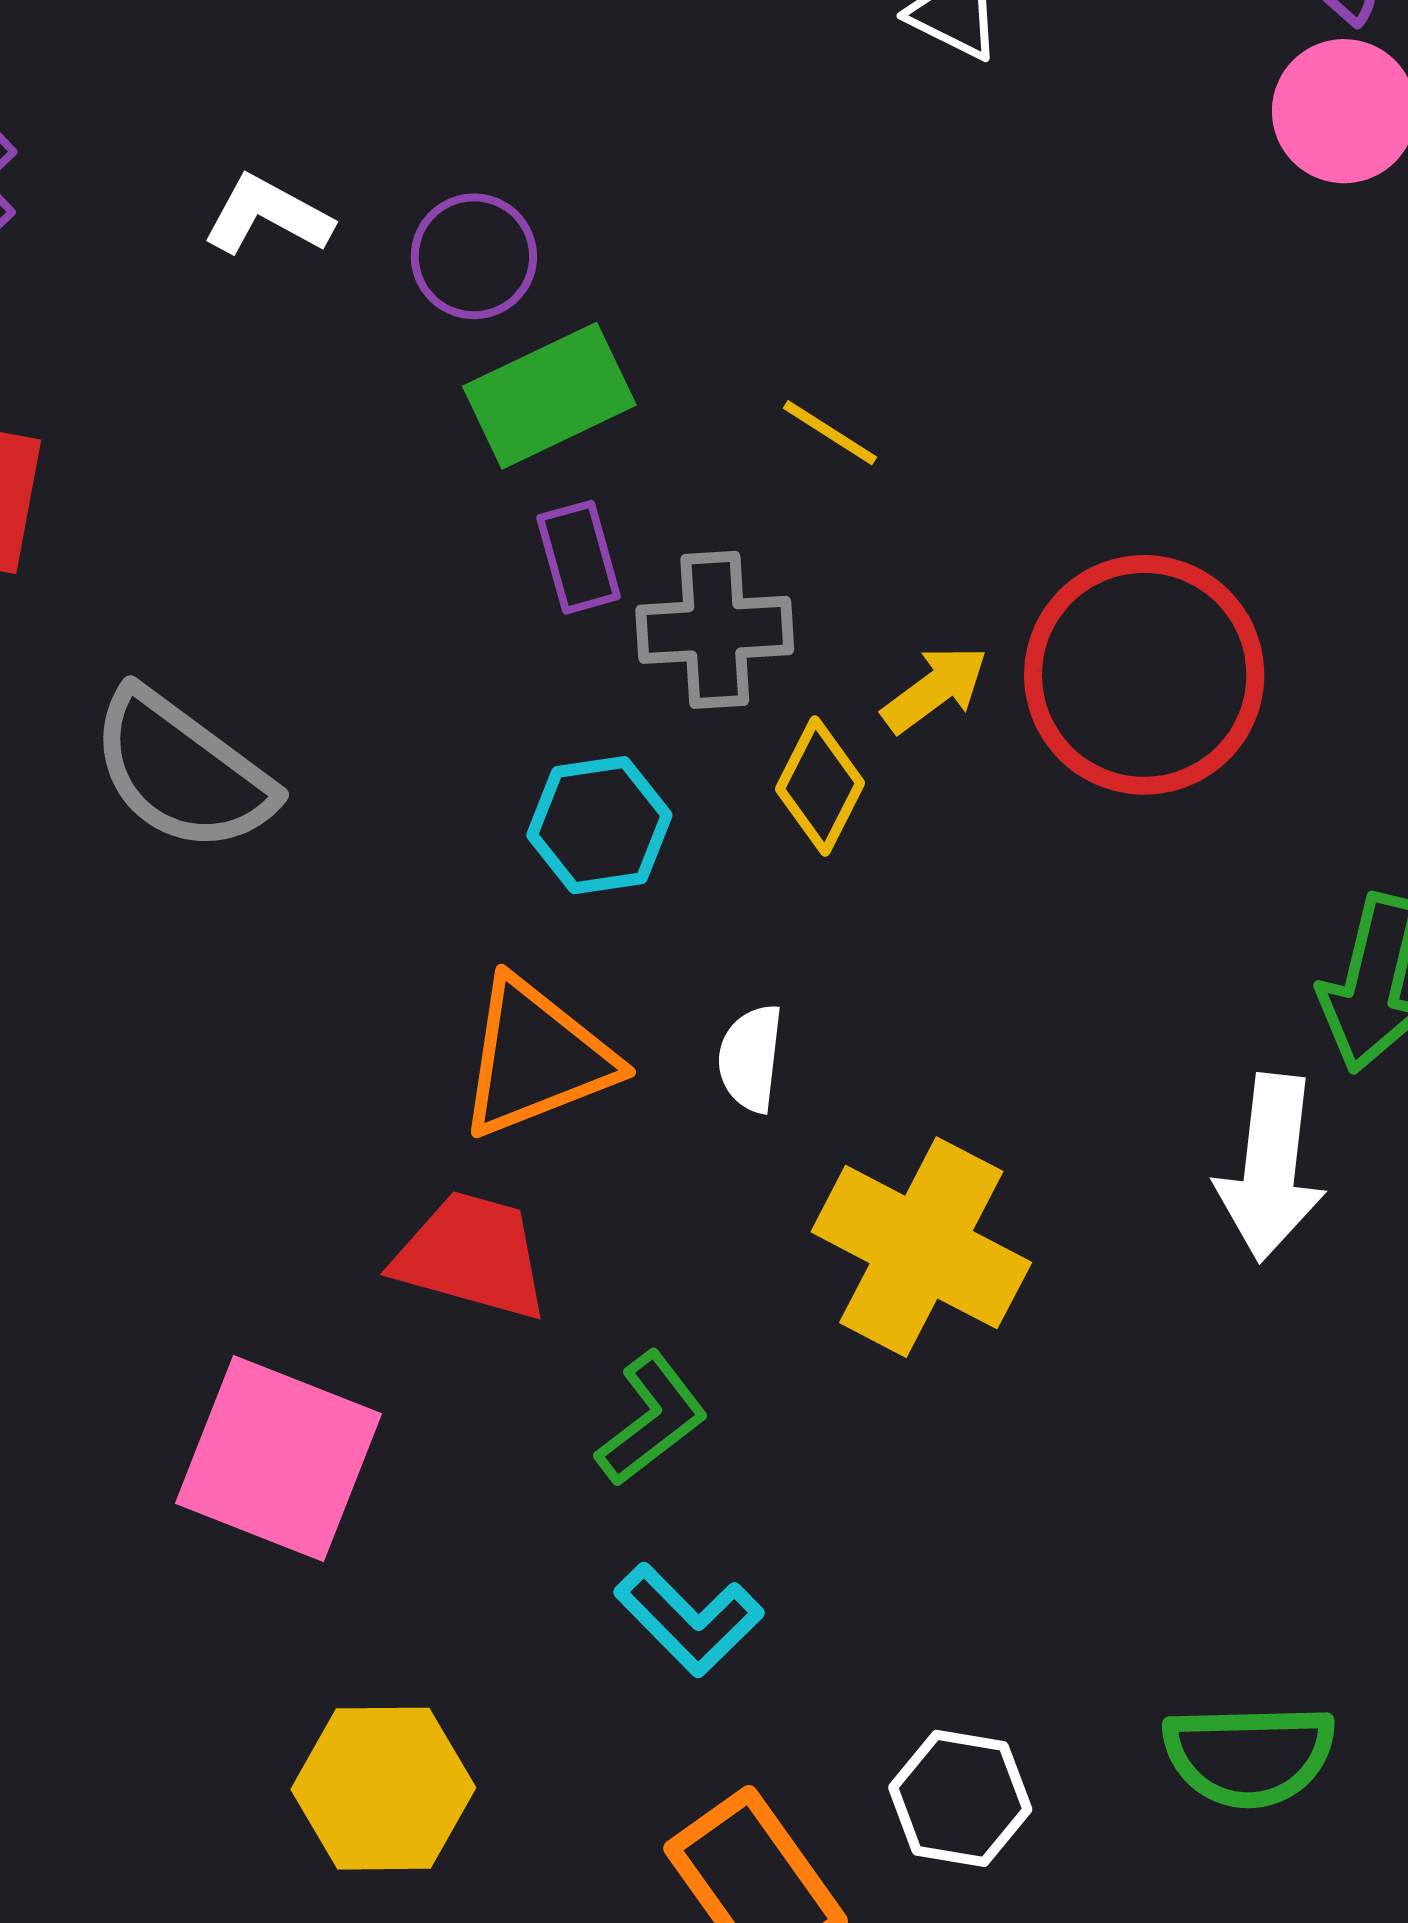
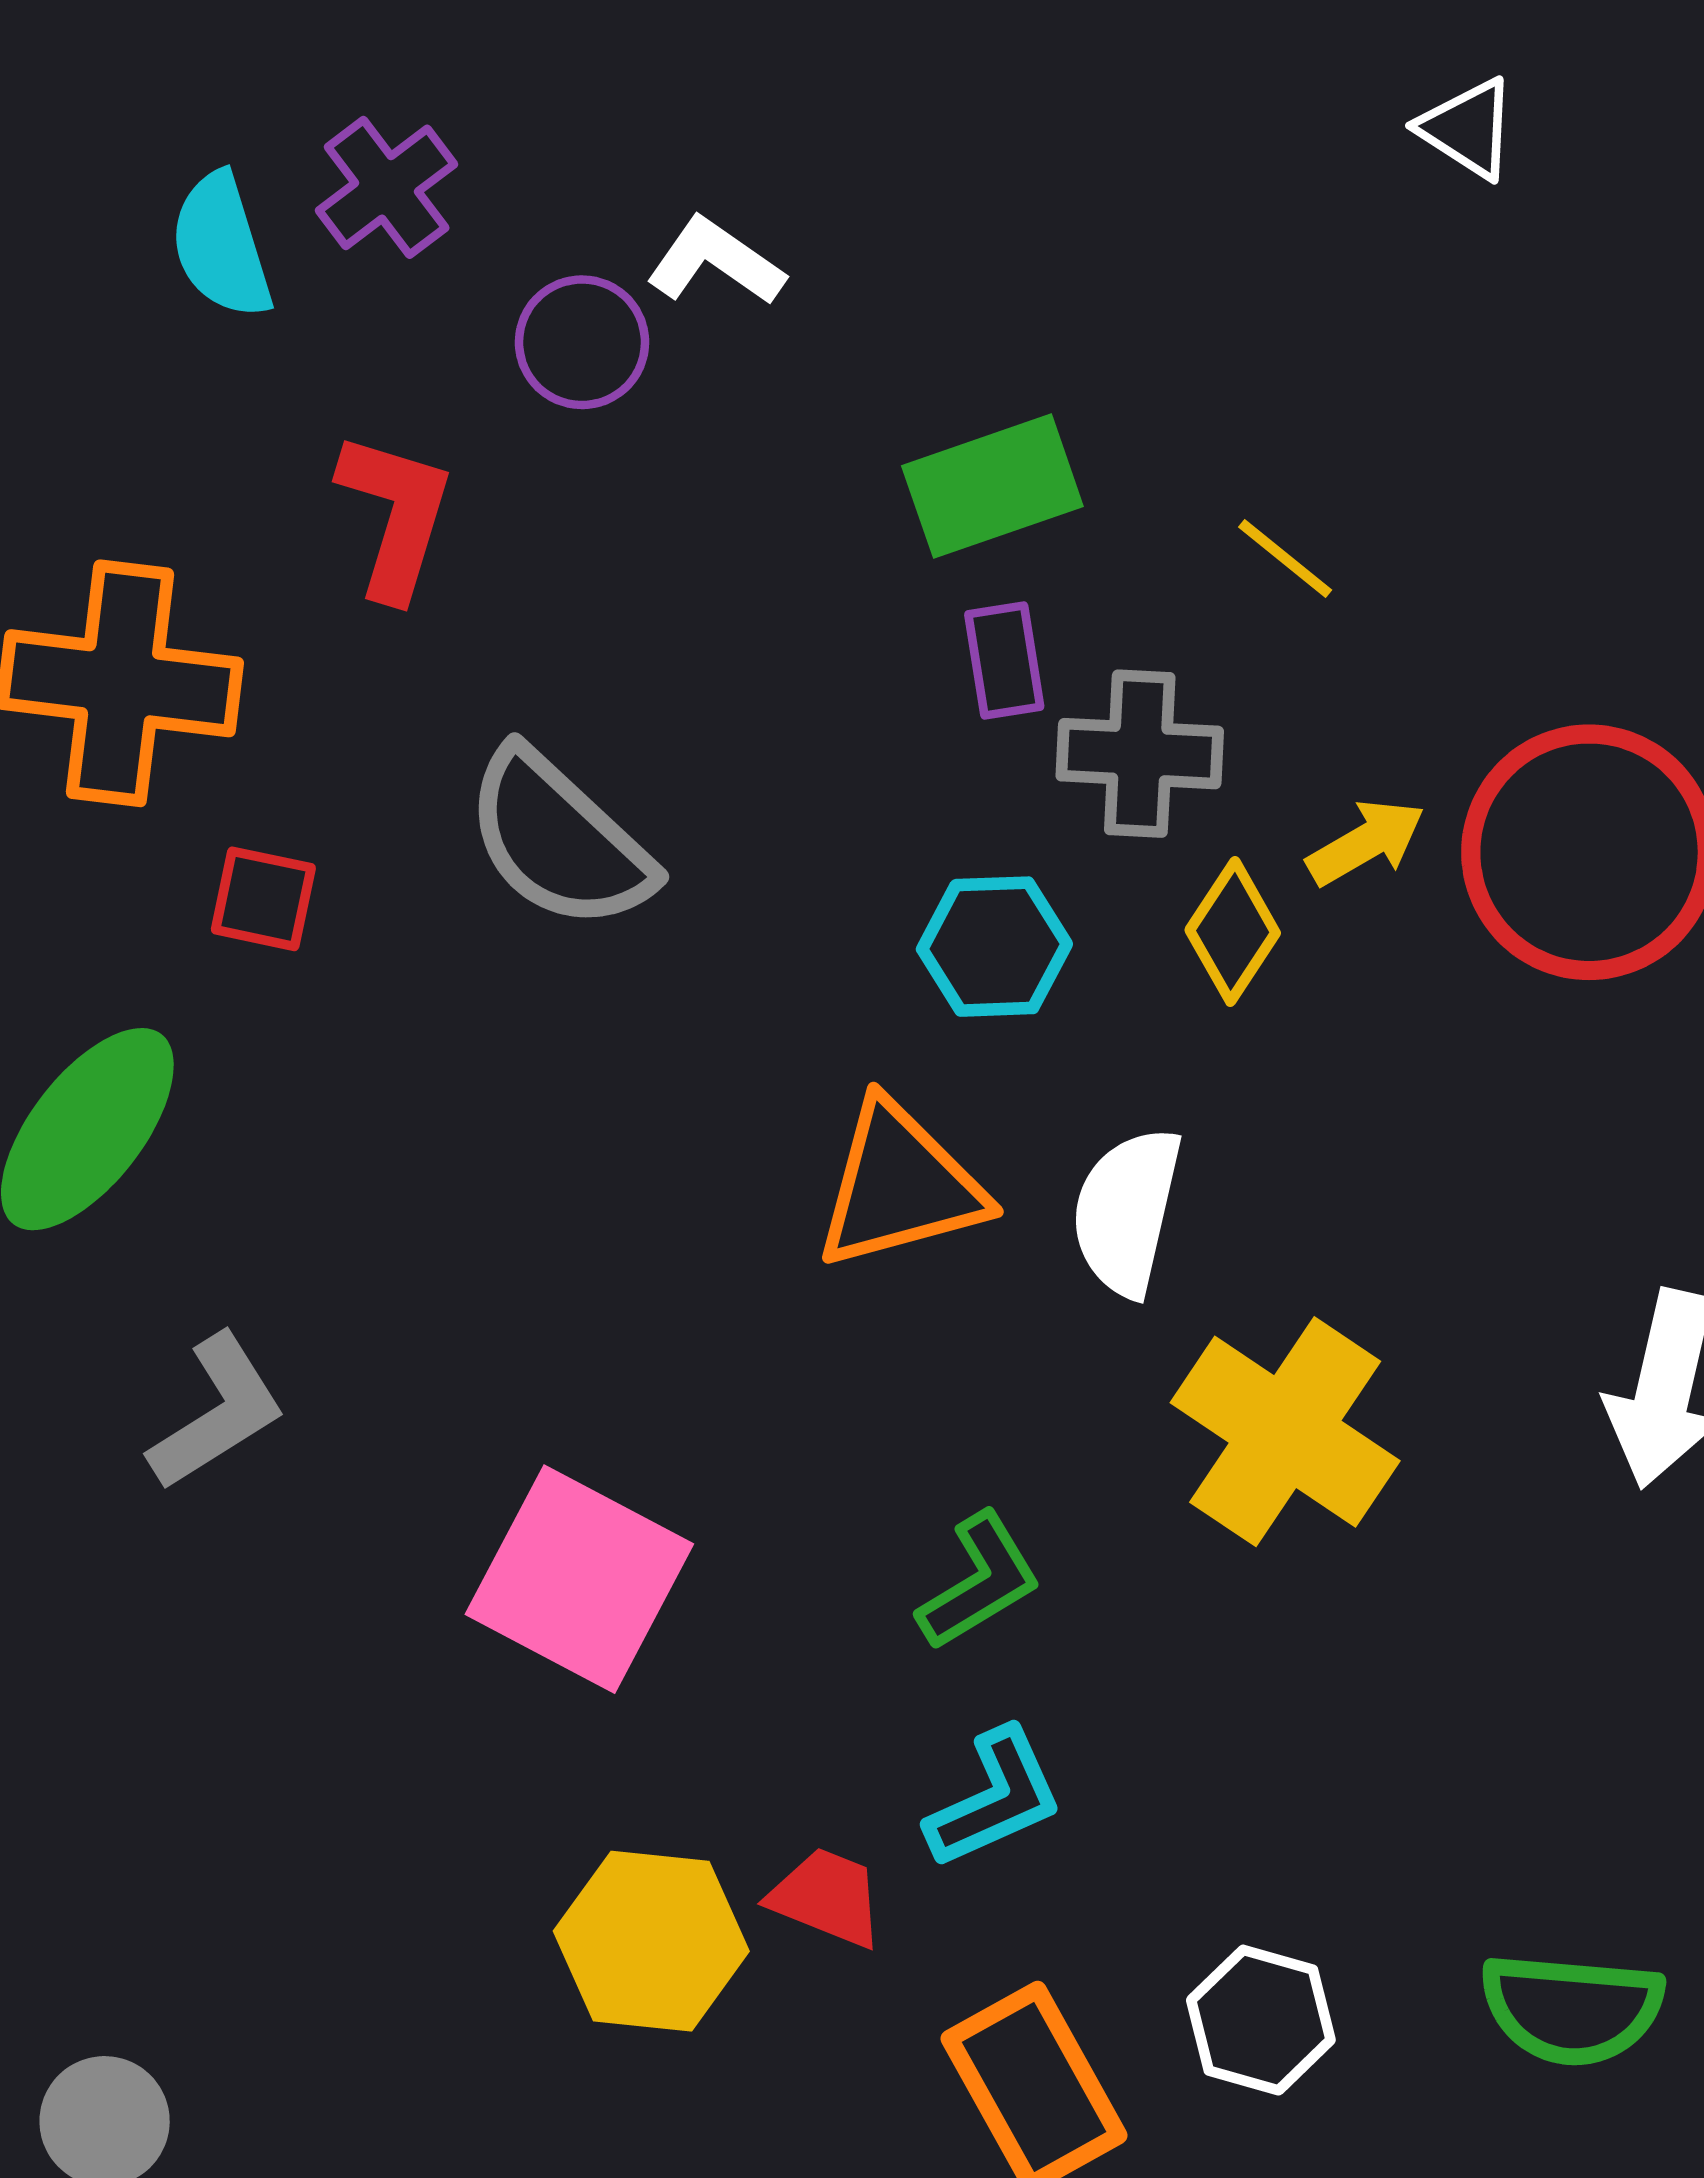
purple circle: (474, 256) -> (582, 342), moved
white semicircle: (750, 1058) -> (1127, 1211), size x1.5
red trapezoid: (472, 1256) -> (827, 1897), moved, size x0.7
cyan L-shape: (689, 1620) -> (995, 1798), turned -76

